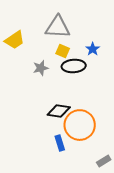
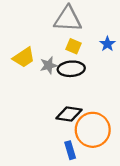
yellow trapezoid: (15, 40) -> (24, 57), moved
black ellipse: (74, 66) -> (71, 69), moved

